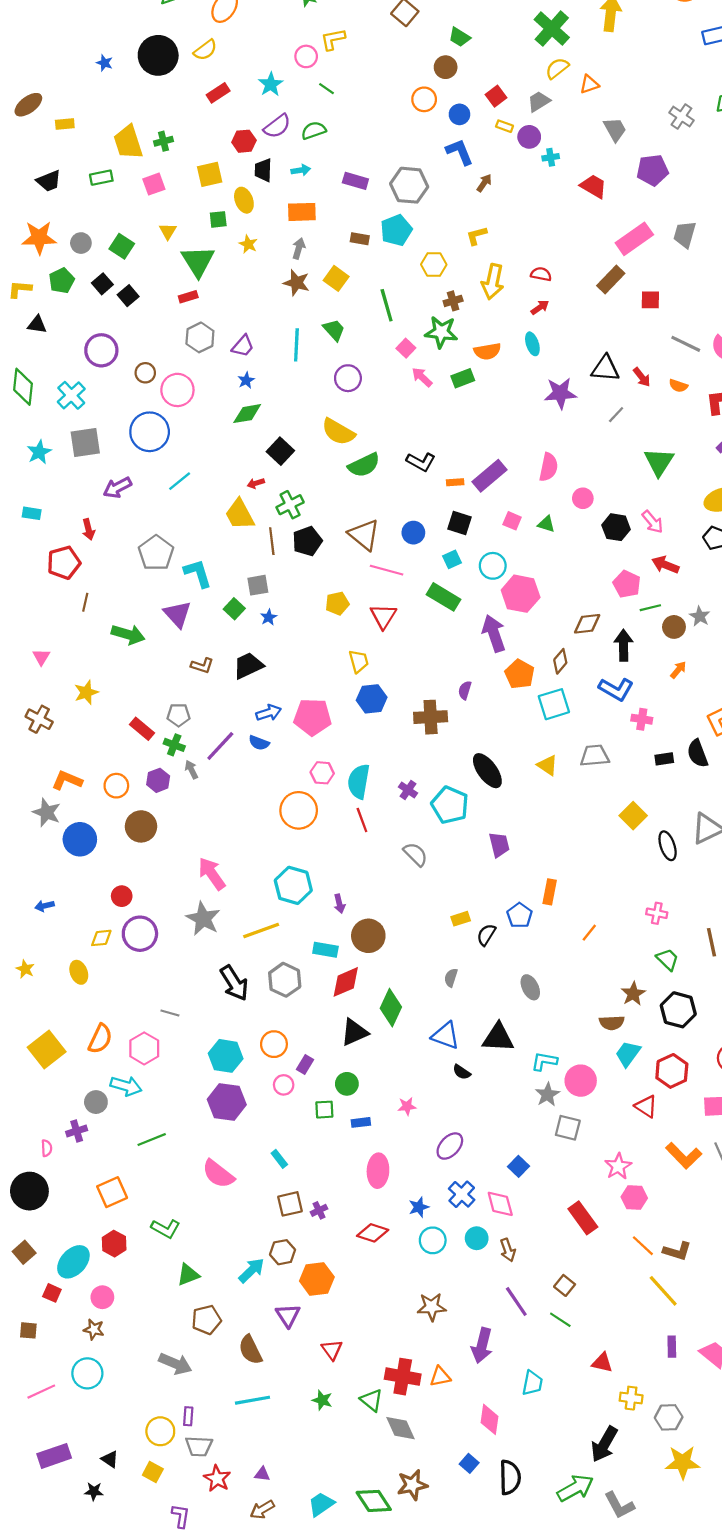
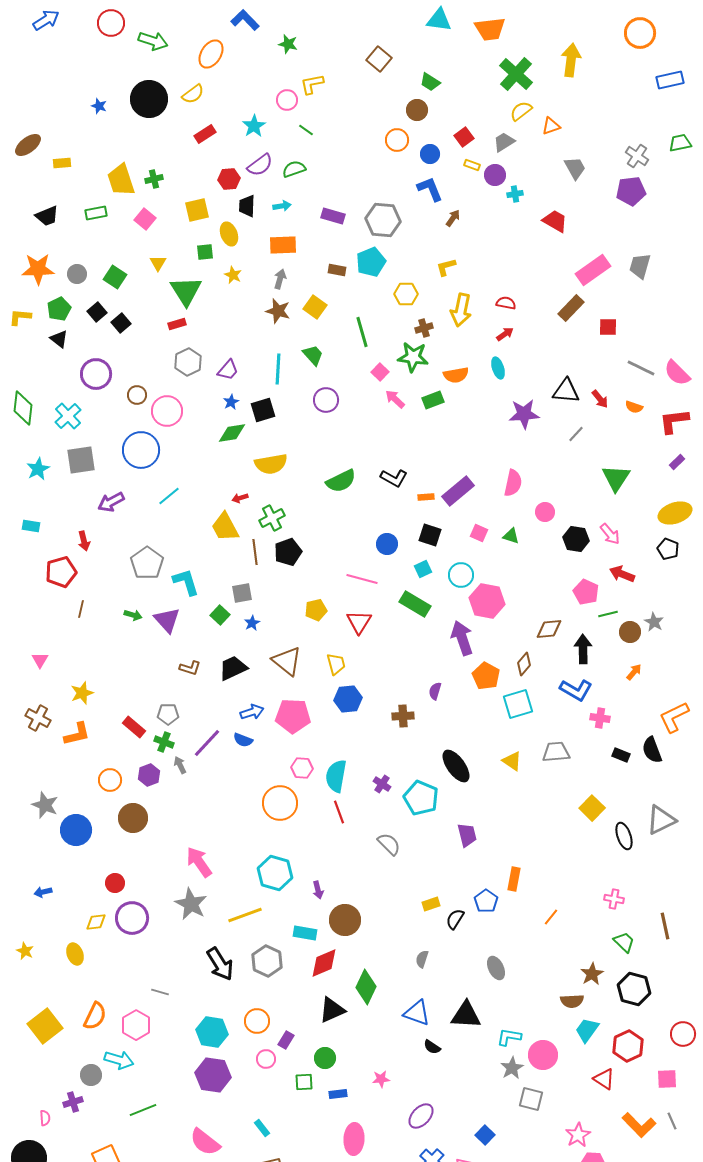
purple pentagon: (653, 170) -> (631, 191), moved
pink square: (154, 184) -> (145, 219), turned -30
black triangle: (37, 325) -> (59, 339), moved, turned 30
yellow semicircle: (338, 432) -> (271, 464), moved, turned -40
black square: (280, 451) -> (263, 410), moved, turned 30
brown triangle: (364, 535) -> (287, 661), moved
green arrow: (128, 634) -> (133, 615), moved, size x0.6
brown cross: (431, 717) -> (403, 716), size x0.7
black rectangle: (664, 759) -> (621, 755), turned 30
orange L-shape: (67, 780) -> (77, 734), moved, turned 144

